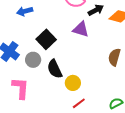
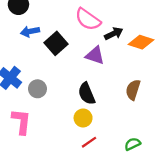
black square: (46, 39) -> (56, 43), moved
black semicircle: (55, 69) -> (87, 94), moved

